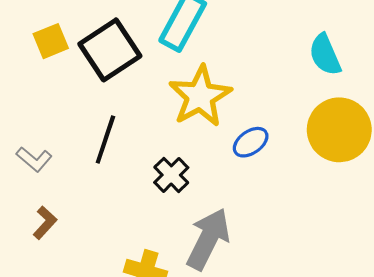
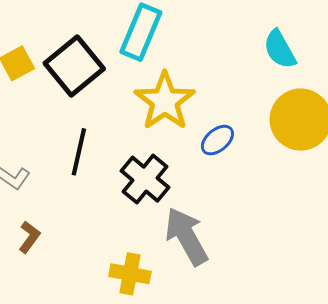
black cross: (171, 175) -> (145, 179), size x1.4
gray arrow: (208, 239) -> (186, 236), turned -50

